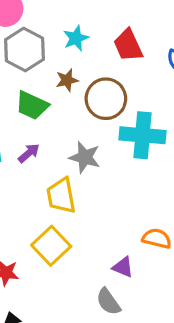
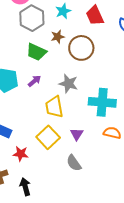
cyan cross: (142, 135) -> (102, 102), moved
purple triangle: (123, 267) -> (77, 134), moved, turned 40
gray semicircle: (108, 302) -> (74, 163), moved

